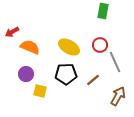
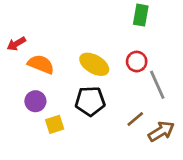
brown line: (93, 80) -> (135, 119), moved
yellow square: (40, 91) -> (55, 124), turned -32
brown arrow: (118, 96) -> (161, 131), turned 30

